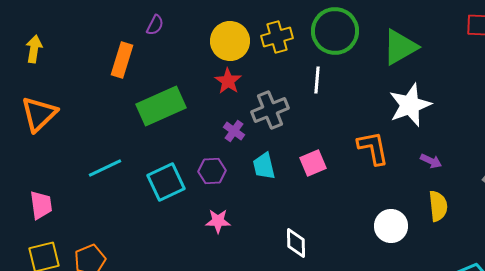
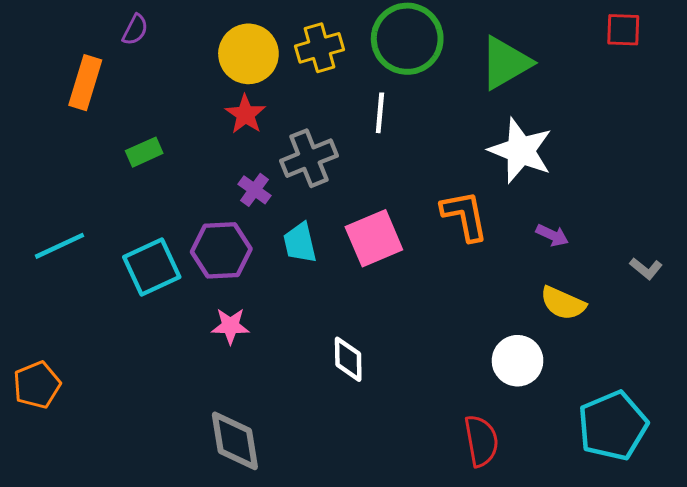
white star: (410, 105) -> (521, 151), turned -30
green rectangle: (161, 106) -> (144, 152), size x0.5
pink square: (313, 163) -> (374, 238), size x1.4
purple hexagon: (212, 171) -> (221, 250), size x1.4
yellow semicircle: (438, 206) -> (563, 303), turned 120
white circle: (391, 226) -> (518, 361), moved

